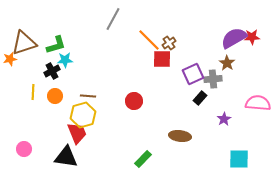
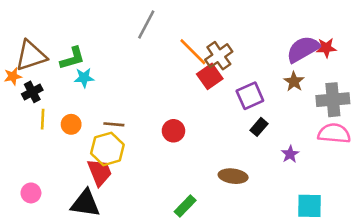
brown cross: (169, 43) -> (219, 56), size x1.5
red square: (162, 59) -> (210, 76), turned -36
black cross: (52, 71) -> (32, 92), moved
gray cross: (213, 79) -> (333, 100), moved, size x1.4

